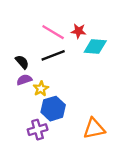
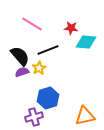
pink line: (53, 32) -> (32, 24), moved
black semicircle: (22, 62) -> (20, 56), size x1.5
yellow star: (41, 89) -> (39, 68), moved

